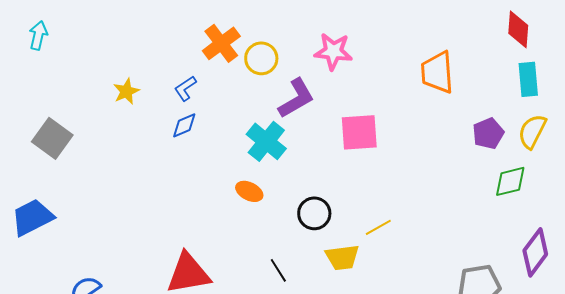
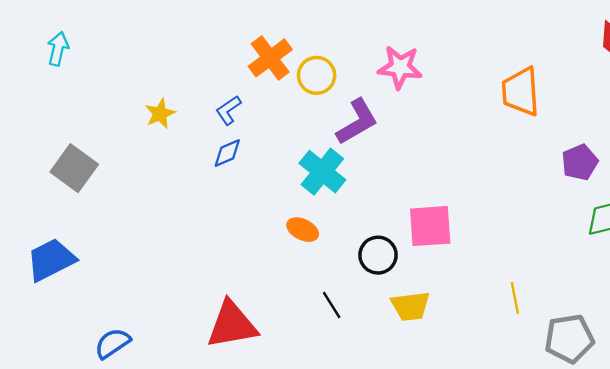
pink square: (359, 132) -> (430, 226), moved
yellow line: (378, 227) -> (515, 298), moved, turned -72
black line: (278, 270) -> (332, 305), moved

